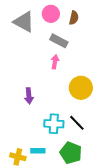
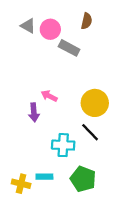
pink circle: (51, 14) -> (50, 29), moved
gray triangle: (24, 22) -> (28, 26), size x0.6
pink arrow: (55, 62) -> (49, 96), moved, turned -72
black line: (77, 123) -> (90, 132), moved

